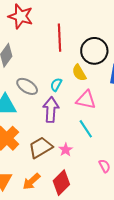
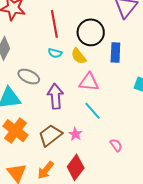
cyan semicircle: (56, 85) -> (55, 53), moved, turned -96

